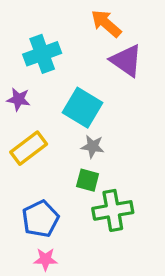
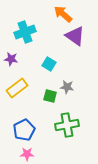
cyan square: (82, 108) -> (49, 64), size x0.6
gray star: (93, 146) -> (67, 87), moved
green square: (88, 180) -> (50, 96), moved

